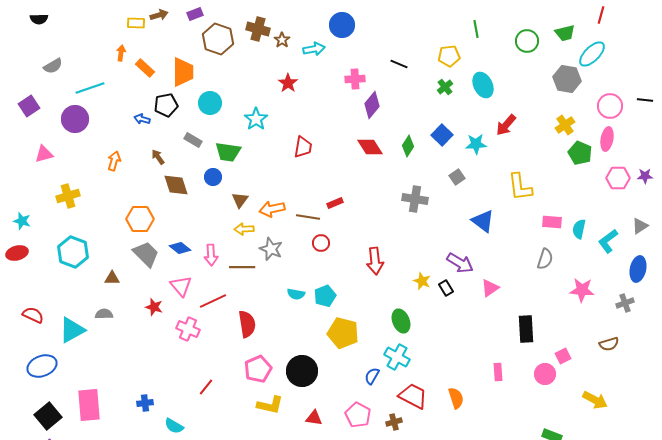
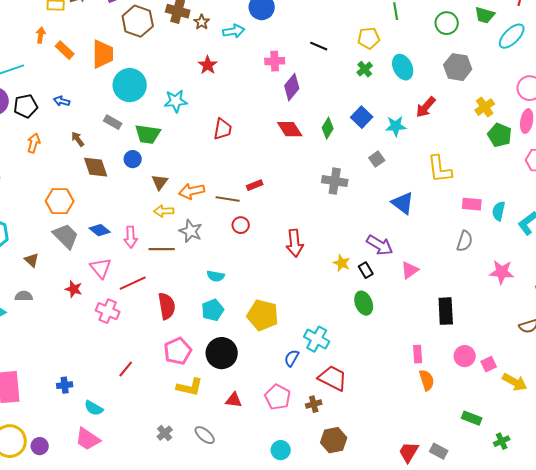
green trapezoid: (565, 33) -> (485, 15), turned 30
gray hexagon: (567, 79) -> (458, 67), moved
cyan circle: (210, 103) -> (130, 85), size x1.4
black pentagon: (166, 105) -> (26, 106), moved
cyan star: (256, 119) -> (176, 101), turned 30
brown triangle: (112, 278) -> (32, 260), turned 42
cyan pentagon: (325, 296) -> (213, 310), moved
green ellipse: (401, 321) -> (364, 303), moved
pink square: (563, 356) -> (489, 364), moved
orange semicircle: (456, 398) -> (427, 380), moved

